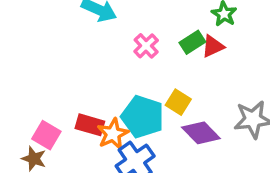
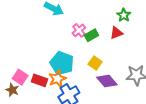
green rectangle: (192, 42) -> (91, 35), moved
cyan pentagon: (143, 117) -> (62, 63), moved
red rectangle: (90, 125) -> (39, 80), moved

